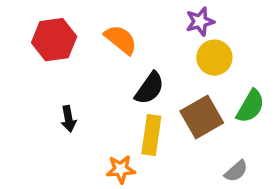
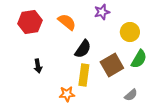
purple star: (200, 22) -> (102, 12), moved
yellow circle: (214, 58) -> (130, 32), moved

